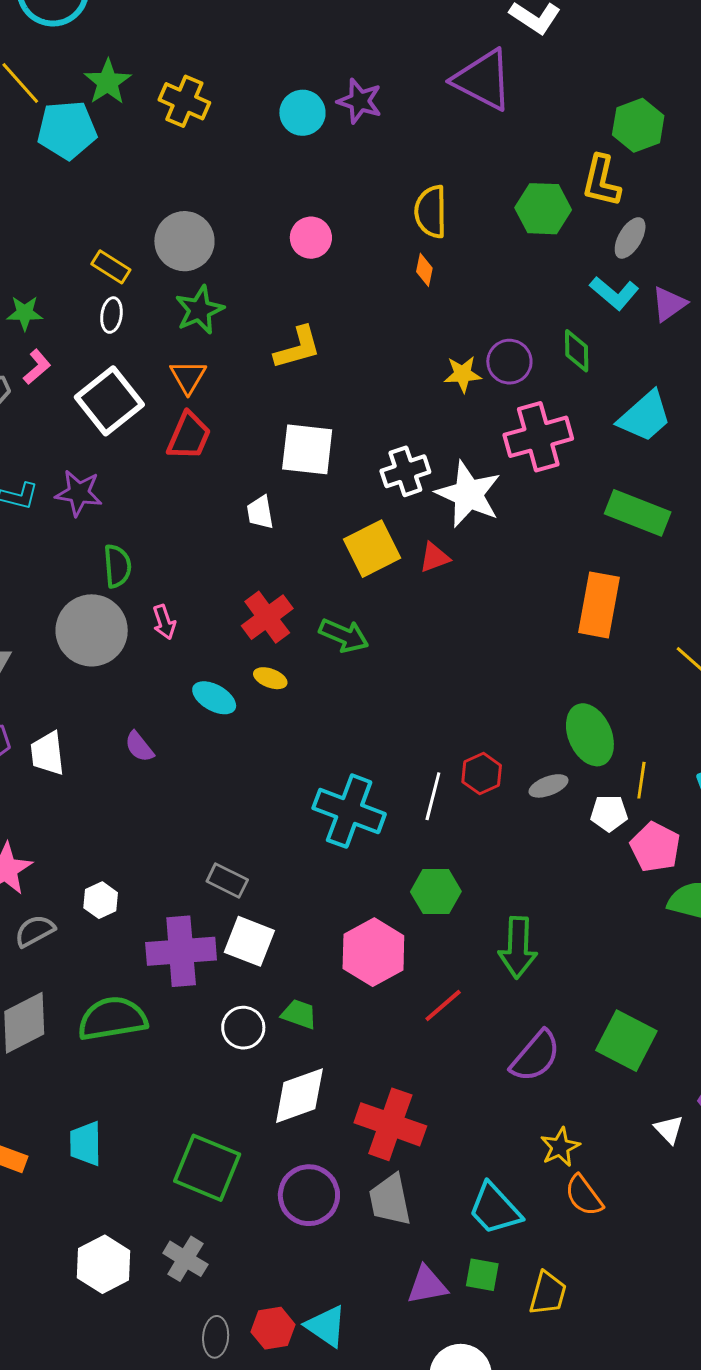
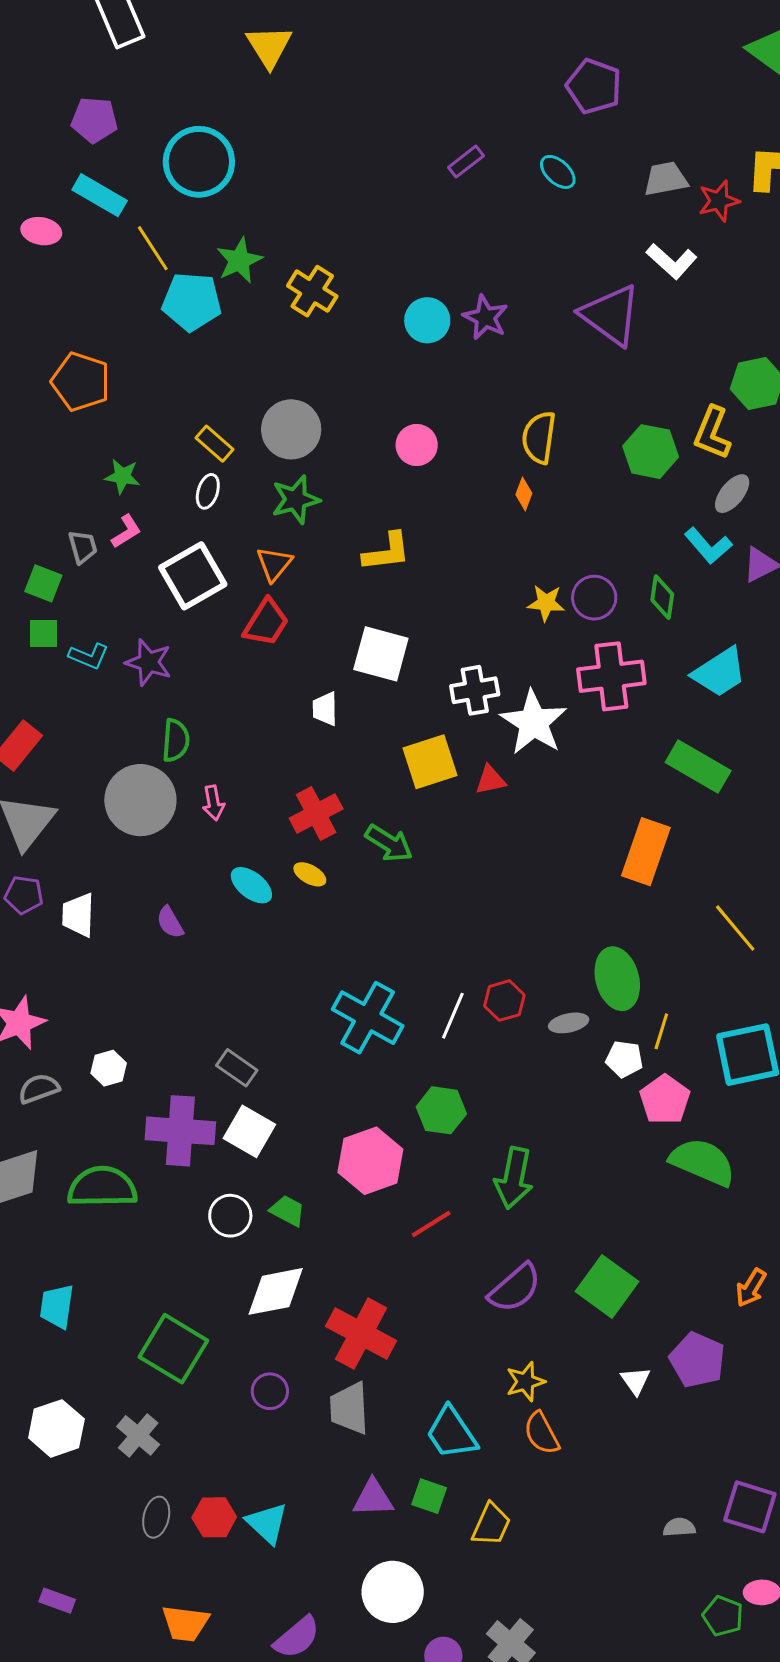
purple circle: (309, 1195) -> (270, 1391), size x0.6

